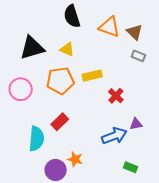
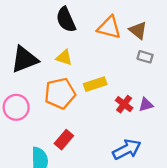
purple triangle: (136, 124) -> (146, 105), moved

